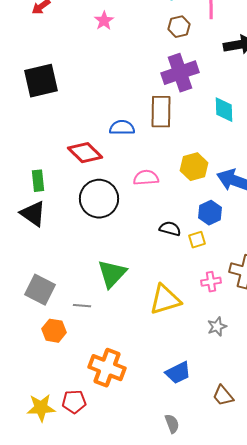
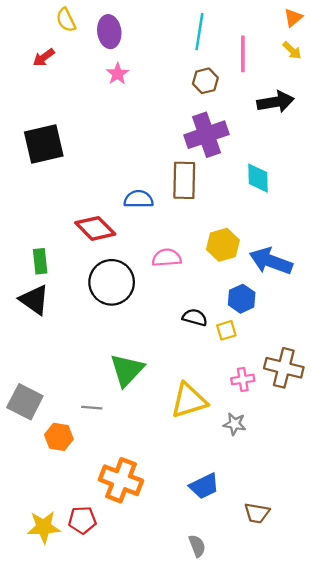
gray square: (40, 290) -> (25, 402), moved
gray star: (217, 327) -> (235, 424), moved, turned 30
brown trapezoid: (223, 396) -> (257, 513), turned -40

